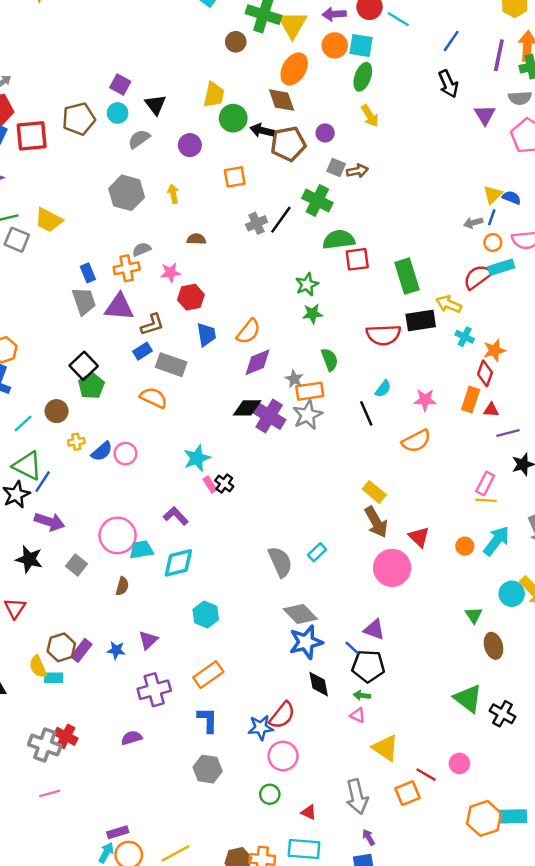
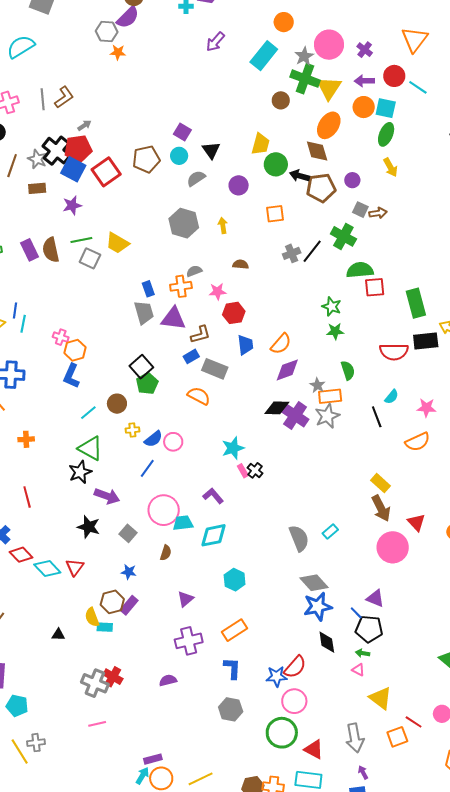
red square: (32, 136) -> (106, 172), turned -32
green star: (307, 284) -> (332, 307), turned -30
blue line: (43, 482) -> (147, 468), moved
blue star: (116, 650) -> (129, 572), moved
green circle: (270, 794) -> (282, 733), size x1.8
red triangle: (309, 812) -> (314, 749), size x1.5

